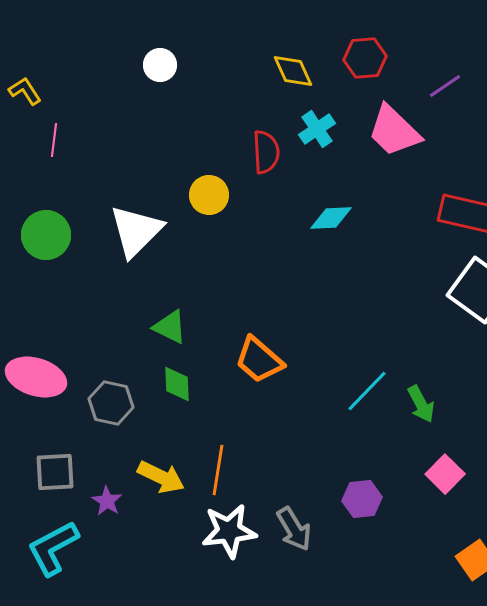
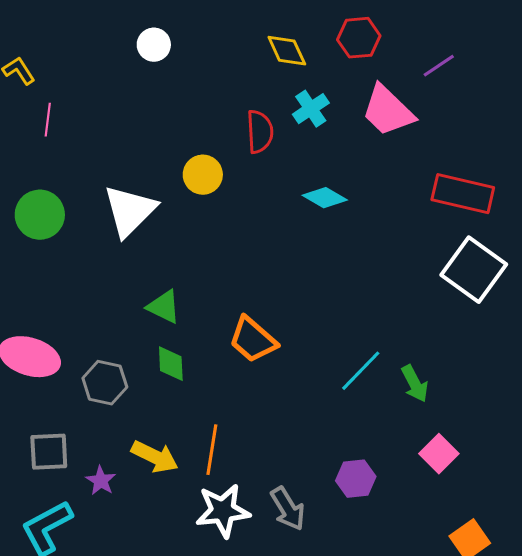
cyan diamond: (331, 218) -> (325, 198), turned 33

